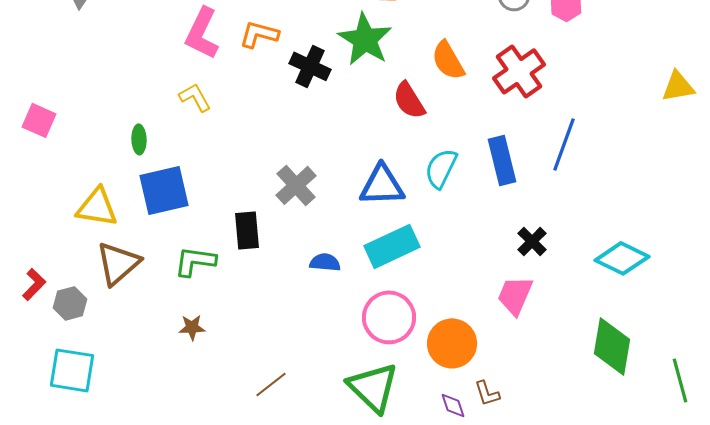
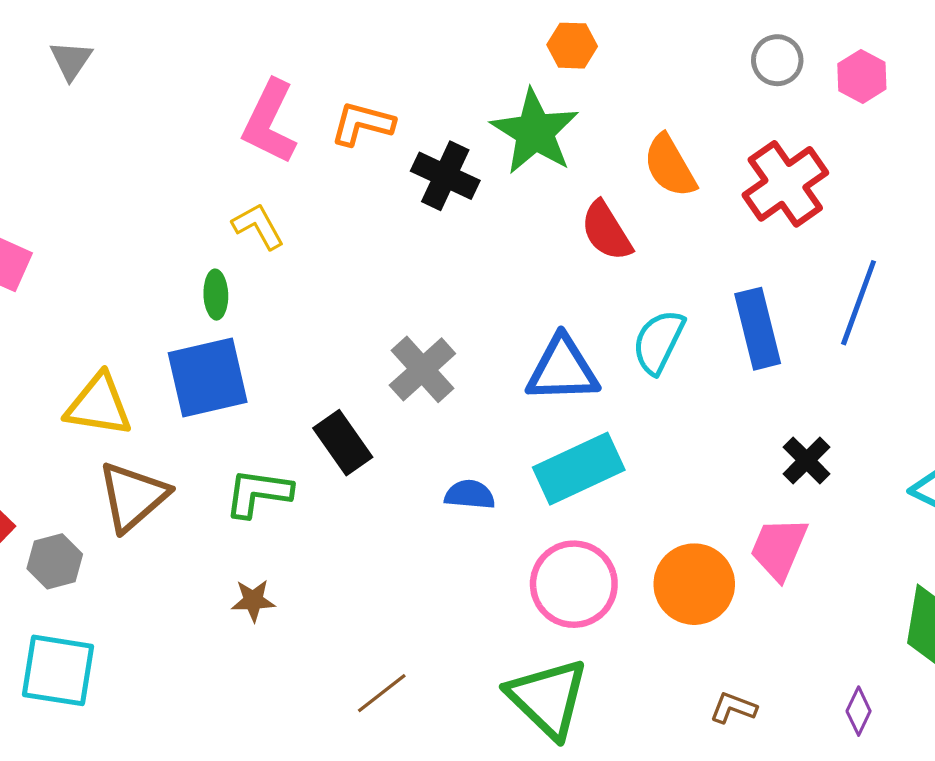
green ellipse: (139, 139) -> (216, 295), moved
black rectangle: (247, 230) -> (343, 443), turned -30
orange circle: (452, 343) -> (694, 584), moved
brown L-shape: (487, 393) -> (733, 708), turned 128
purple diamond: (453, 405) -> (859, 711), moved, turned 44

